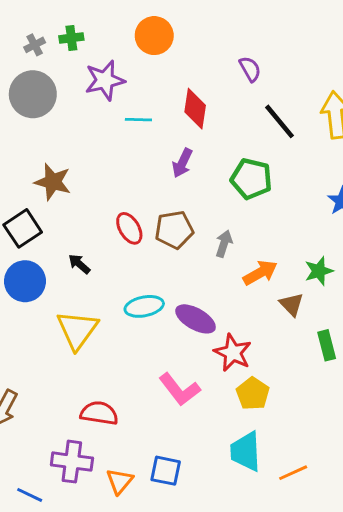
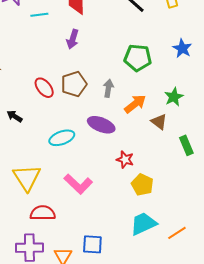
green pentagon: (251, 179) -> (138, 58), moved
purple ellipse: (196, 319) -> (101, 125), moved
yellow triangle: (77, 330) -> (27, 178), moved
red star: (233, 353) -> (125, 160), size x0.7
pink L-shape: (180, 389) -> (78, 184), moved
cyan trapezoid: (246, 452) -> (143, 224), turned 76

